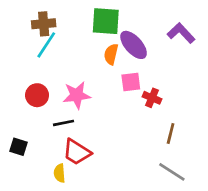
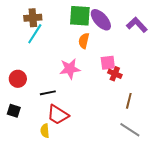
purple ellipse: (134, 45) -> (101, 20), moved
pink square: (131, 82) -> (108, 63), moved
red circle: (37, 95) -> (18, 79), moved
pink star: (77, 95) -> (70, 69), moved

